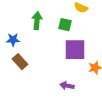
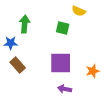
green arrow: (37, 21) -> (25, 24), moved
purple square: (75, 50) -> (61, 63), moved

